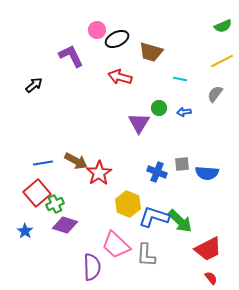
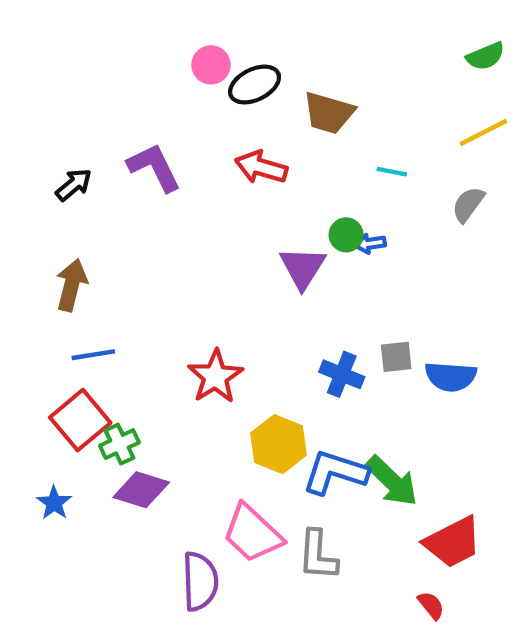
purple L-shape: (71, 56) -> (154, 167), moved
blue arrow: (184, 112) -> (370, 244), moved
brown arrow: (76, 161) -> (72, 285), moved, turned -105
red semicircle: (211, 278) -> (431, 605), moved

